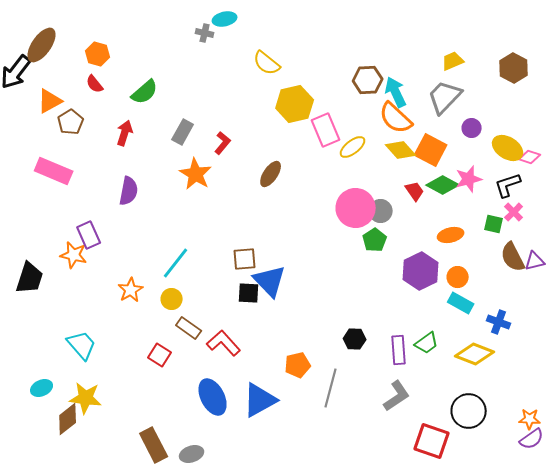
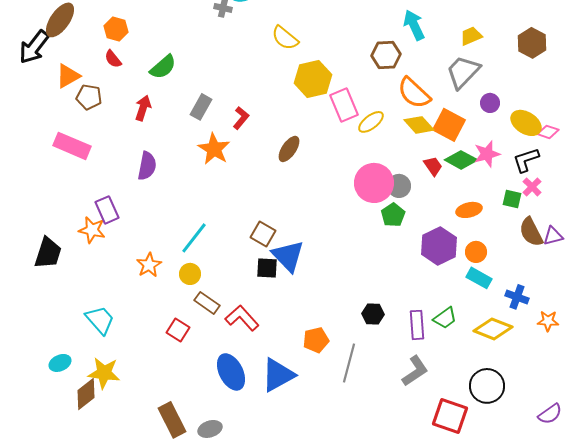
cyan arrow: (396, 92) -> (414, 25), moved
brown pentagon: (71, 122) -> (89, 97), turned -30
brown square: (245, 259) -> (263, 234), turned 35
orange star: (530, 419) -> (548, 321), moved

